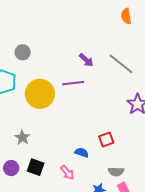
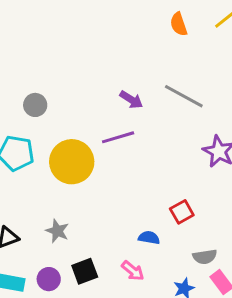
black square: (36, 167) -> (85, 271), turned -30

